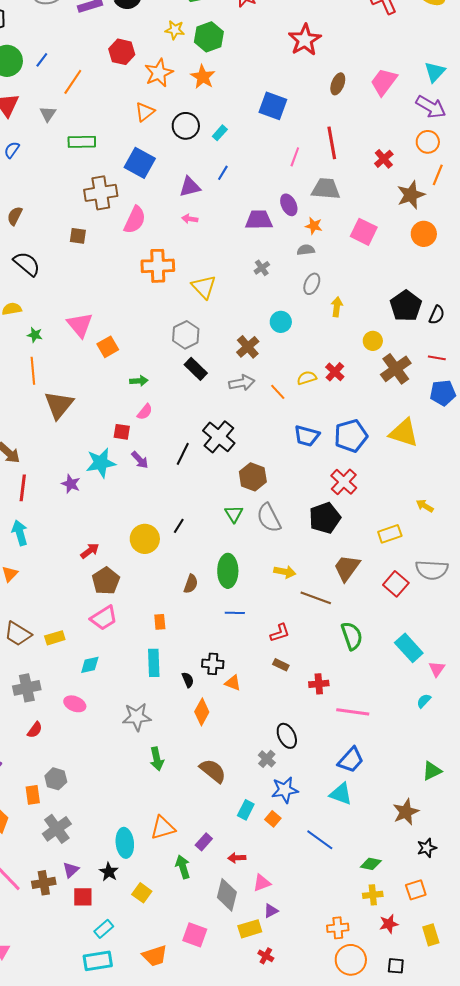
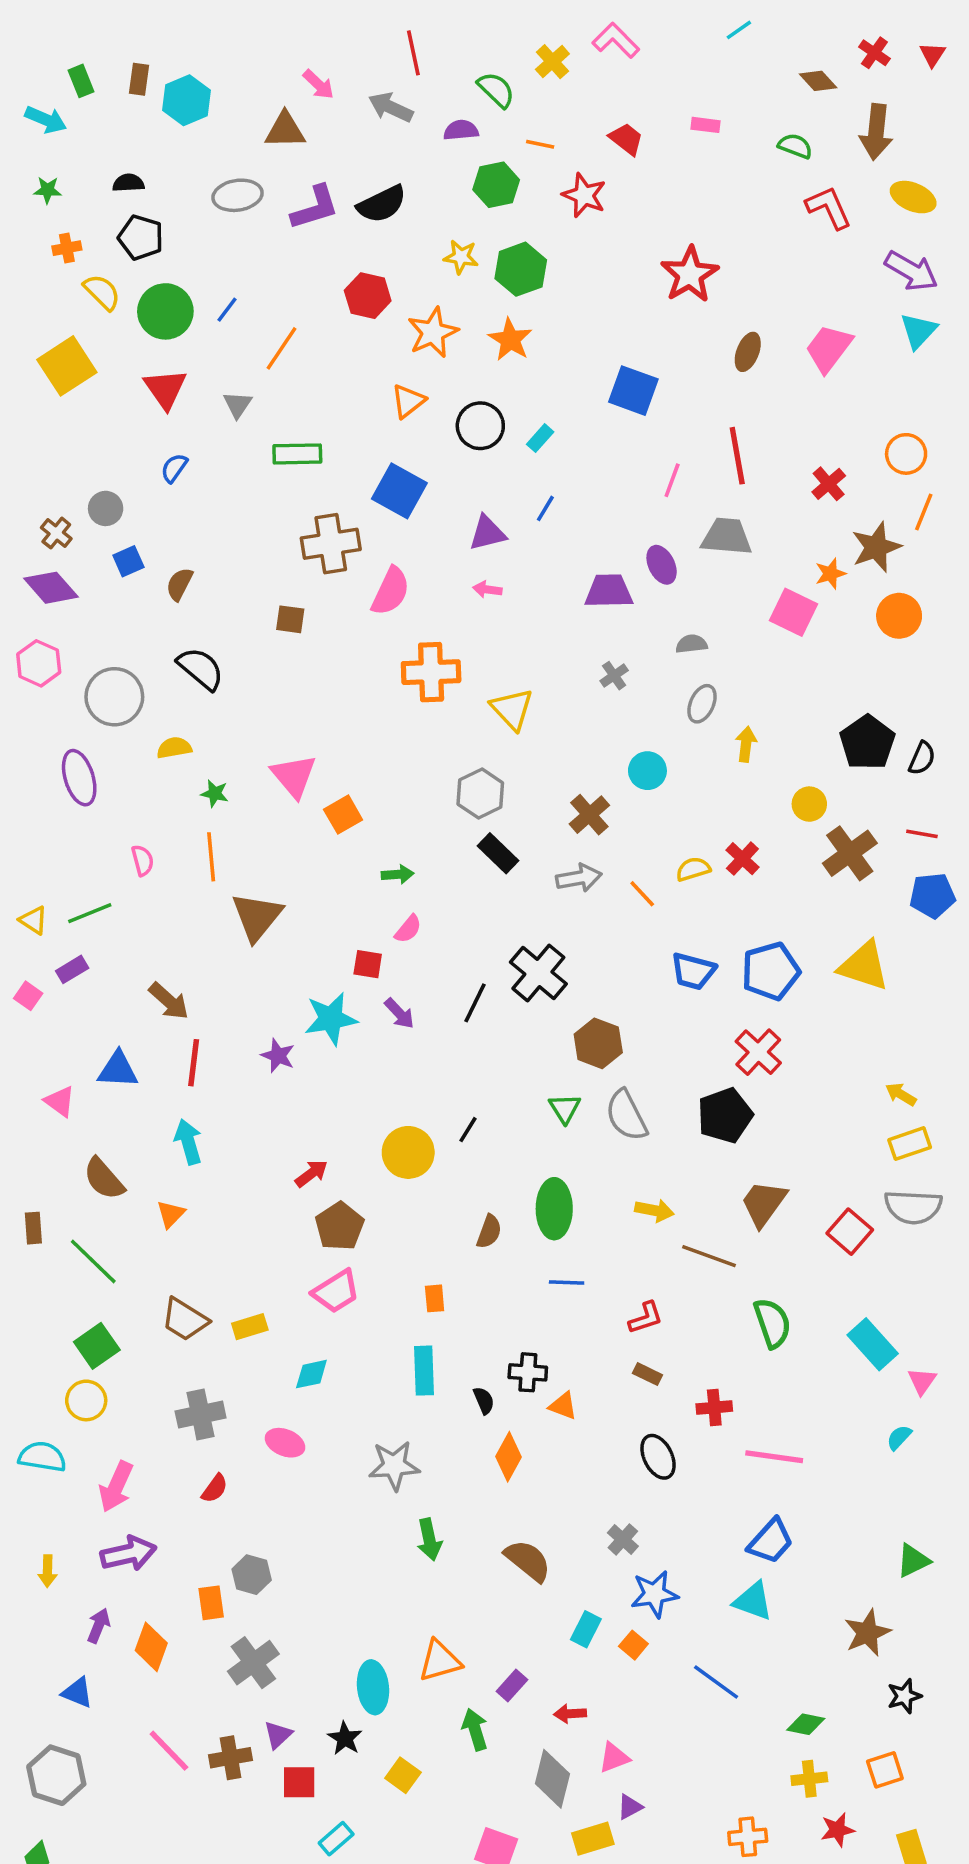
purple arrow: (431, 107) -> (911, 271), moved
orange star: (314, 226) -> (830, 574), moved, turned -30
yellow rectangle: (390, 534) -> (910, 1144), moved
black ellipse: (287, 736) -> (658, 1457), moved

